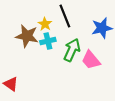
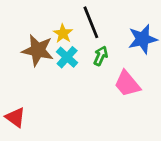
cyan cross: (48, 41) -> (67, 57), turned -35
green arrow: (72, 50) -> (101, 56), moved, size x0.6

